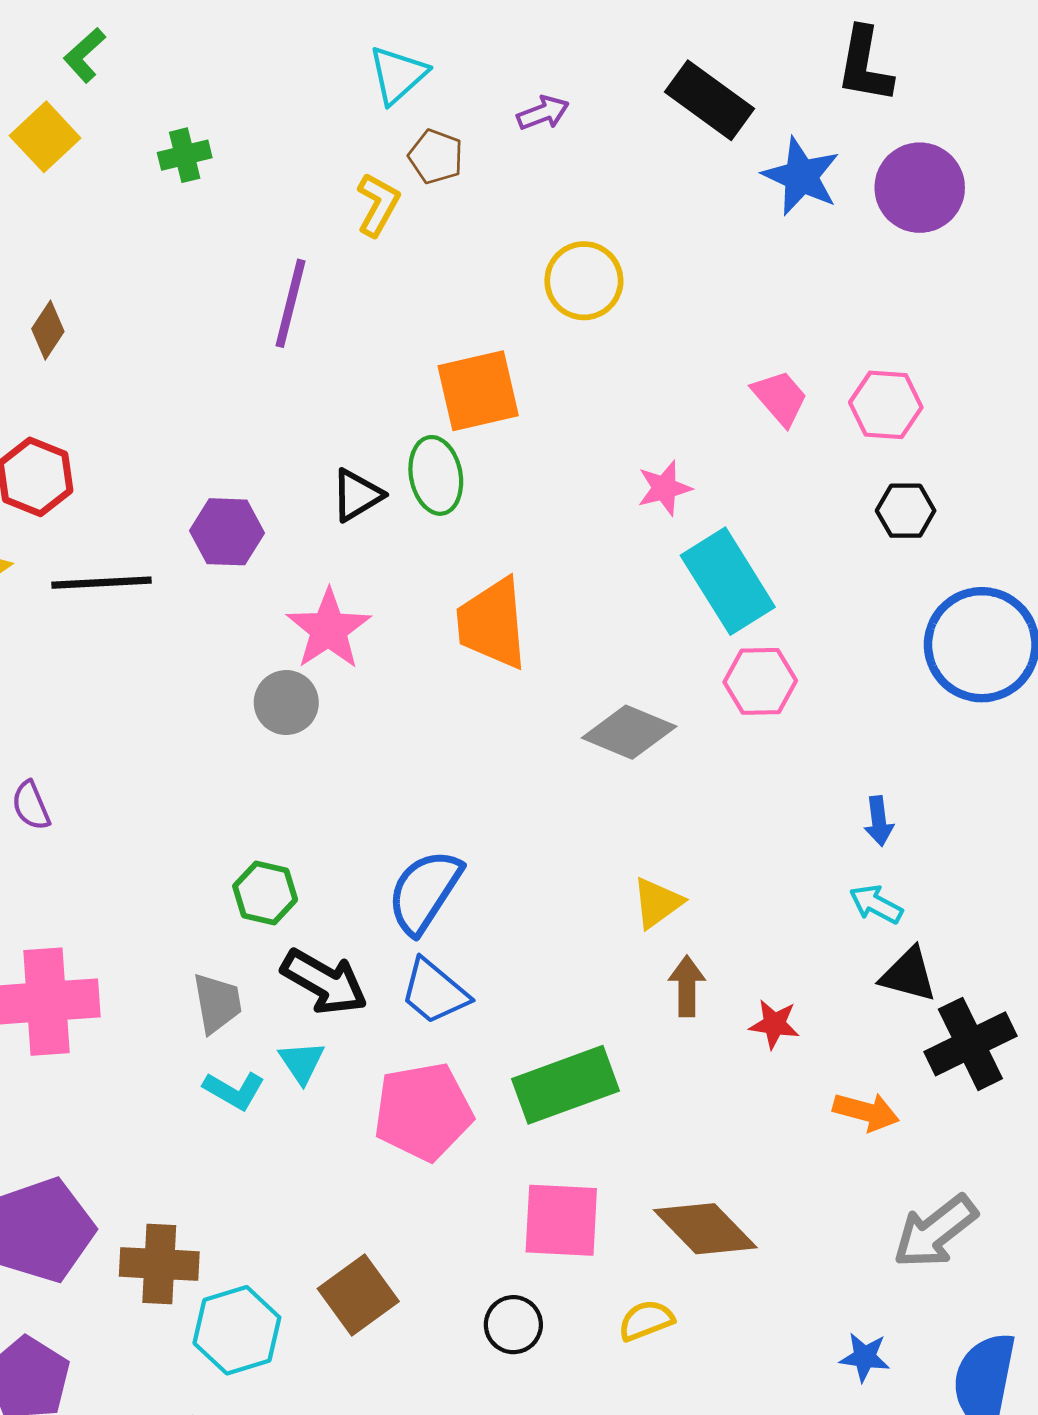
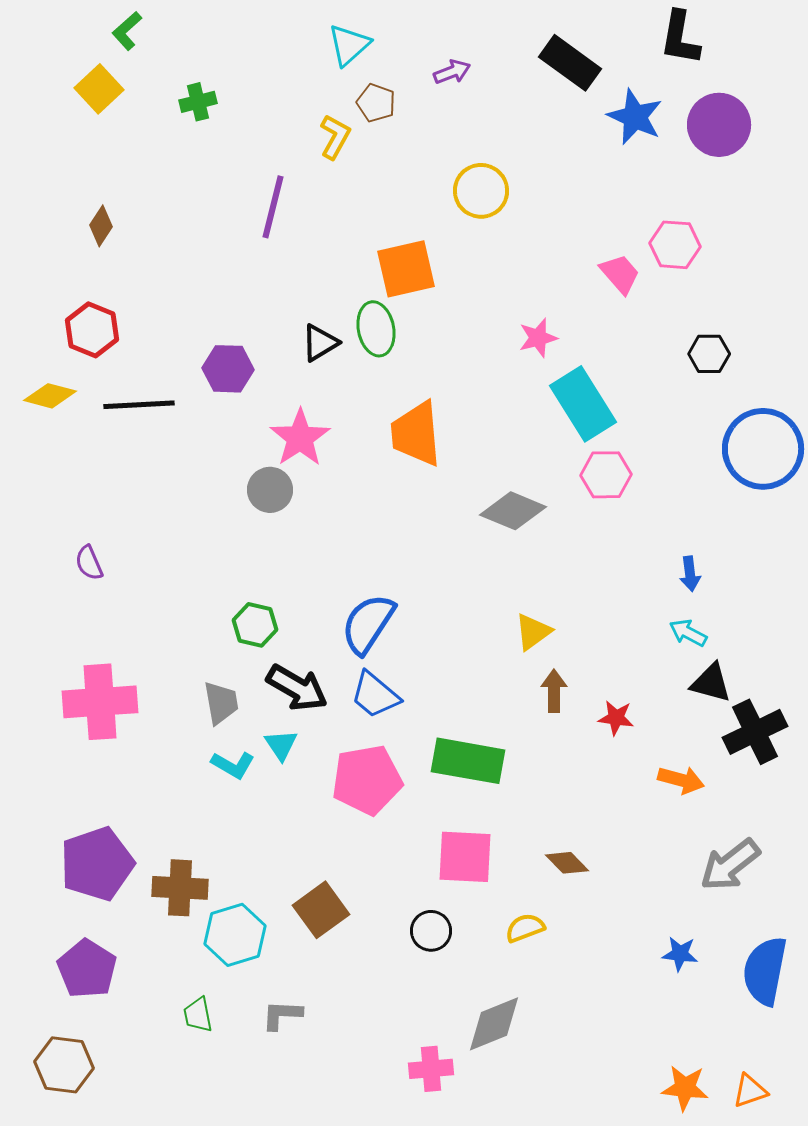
pink hexagon: (886, 405) -> (675, 245), moved
green rectangle: (566, 1085) -> (468, 761), turned 30
brown diamond: (705, 1229) -> (567, 863), size x0.6

